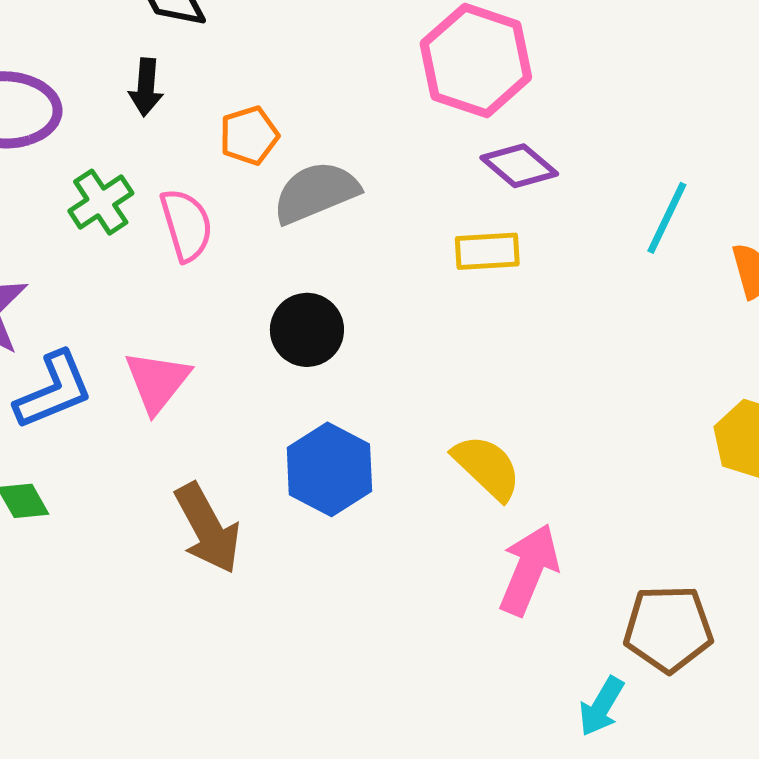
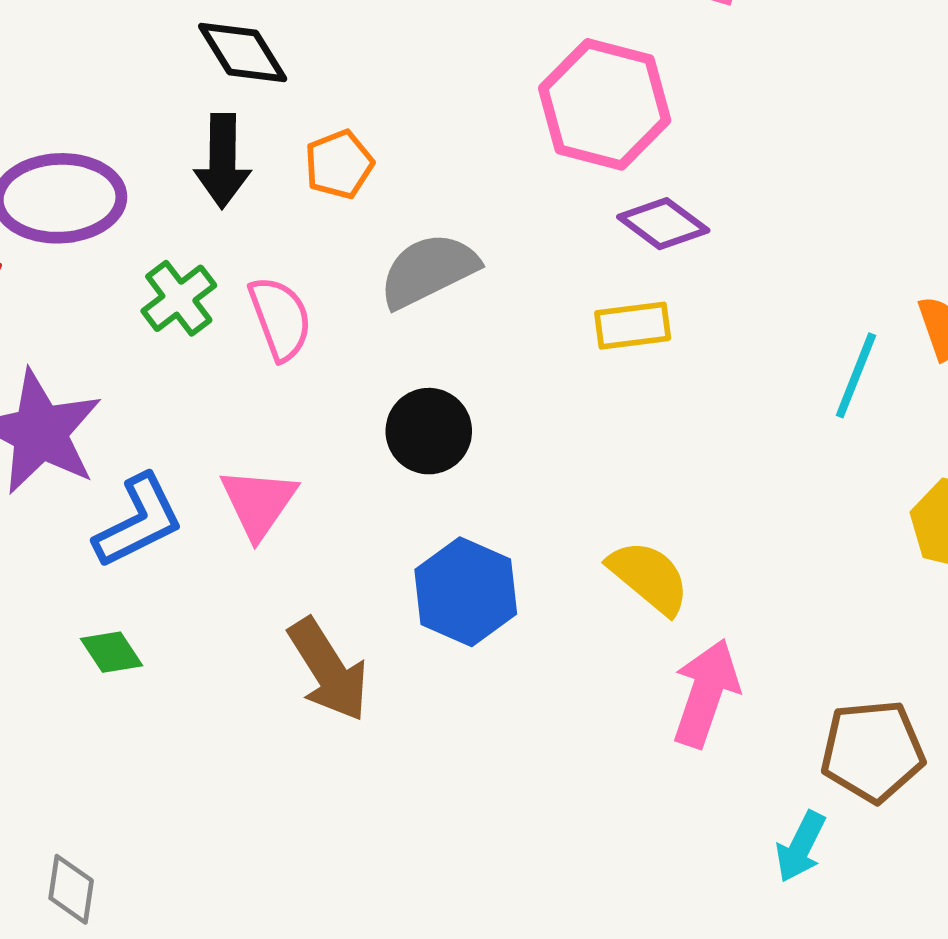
black arrow: (146, 87) -> (223, 161), size x1.4
orange pentagon: (249, 136) -> (339, 164), moved
cyan line: (667, 218) -> (856, 375), moved

